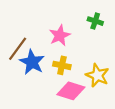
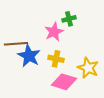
green cross: (95, 21) -> (69, 19), moved, turned -32
brown line: (18, 49) -> (16, 44), turned 50

